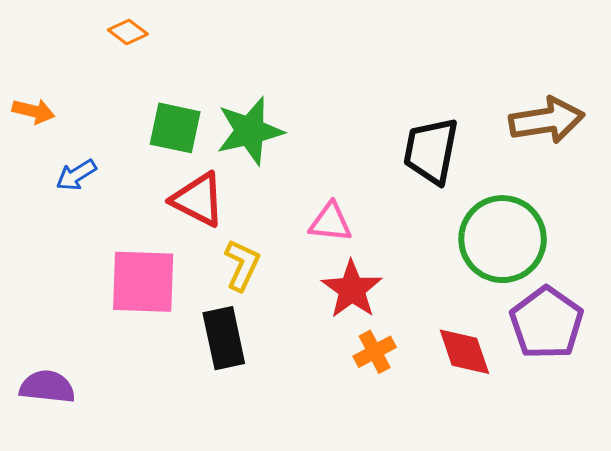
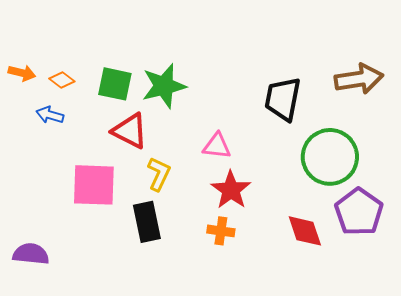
orange diamond: (128, 32) -> (62, 80), moved
blue arrow: (76, 175) -> (50, 115), turned 48
orange cross: (375, 352) -> (221, 231), moved, turned 36

